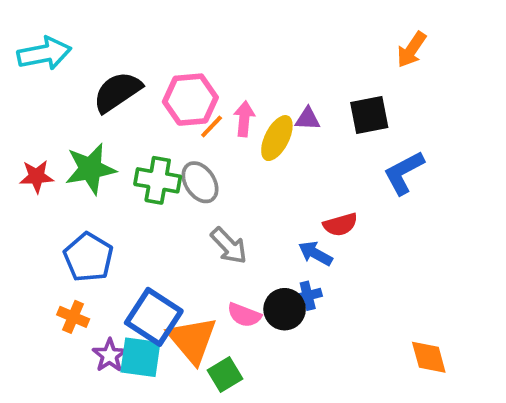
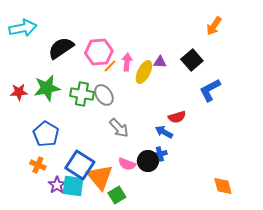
black square: (369, 115) -> (192, 60), turned -30

